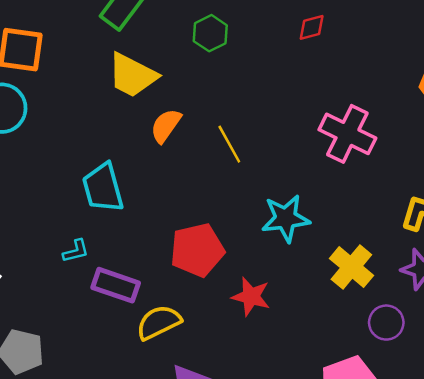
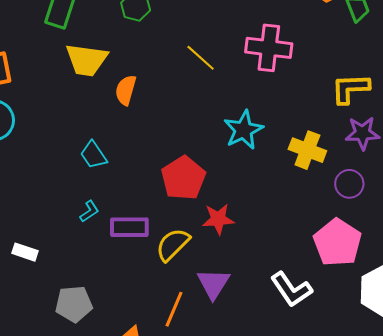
yellow line: (229, 144) -> (201, 58), moved
cyan trapezoid: (103, 188) -> (94, 155), size x0.7
red star: (251, 296) -> (218, 219), moved

